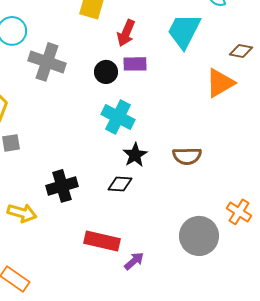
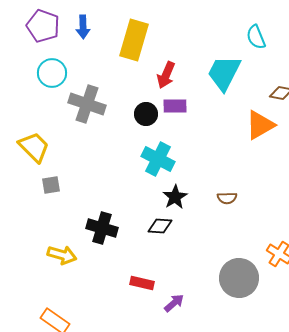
brown semicircle: (187, 156) -> (227, 198), size x0.7
black cross: (62, 186) -> (102, 228), turned 32
red rectangle: (102, 241) -> (142, 283), size x0.7

